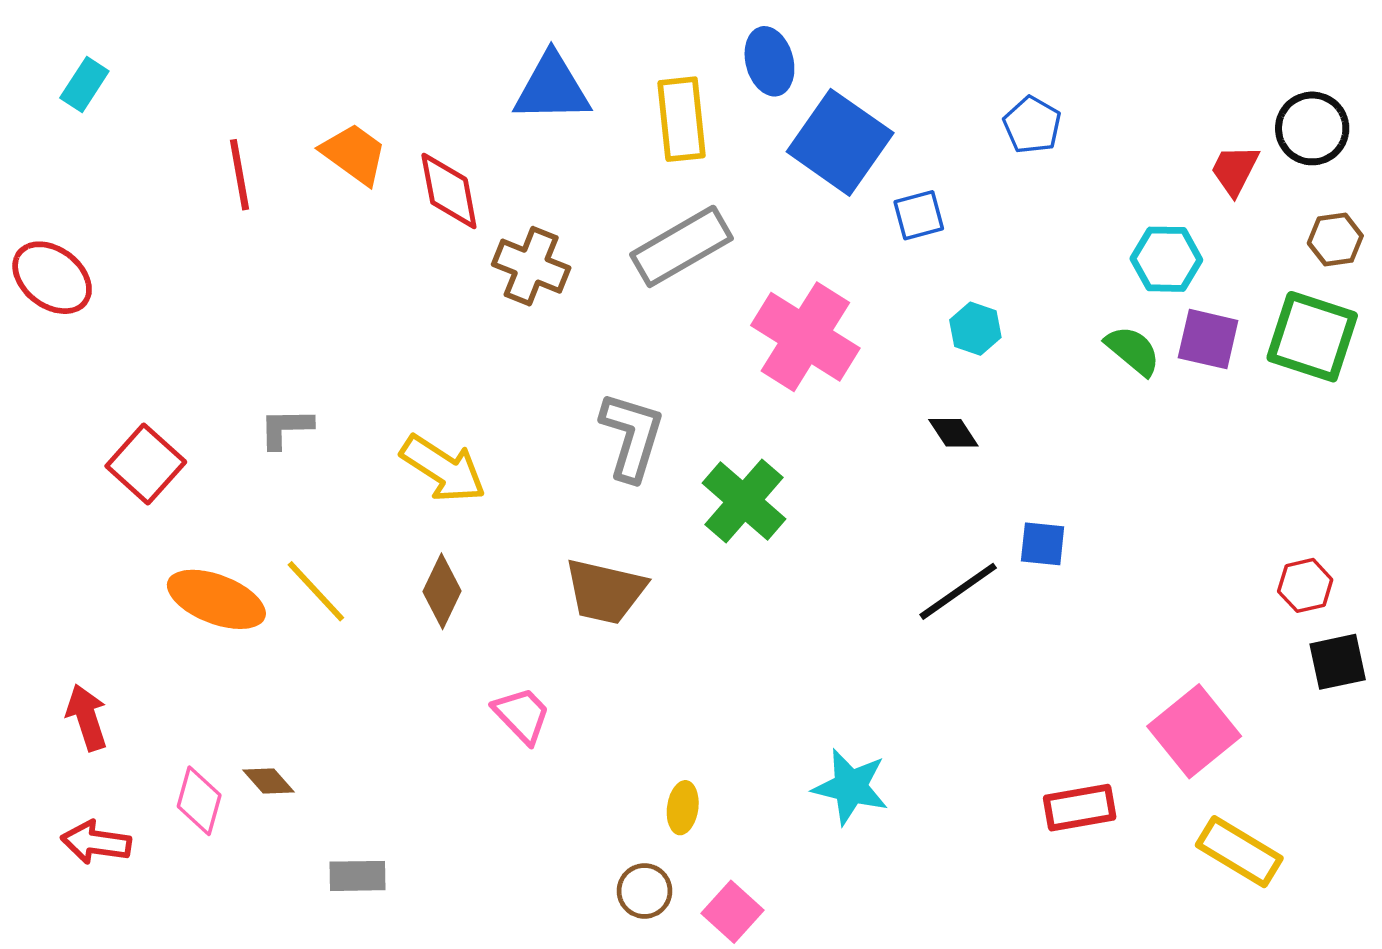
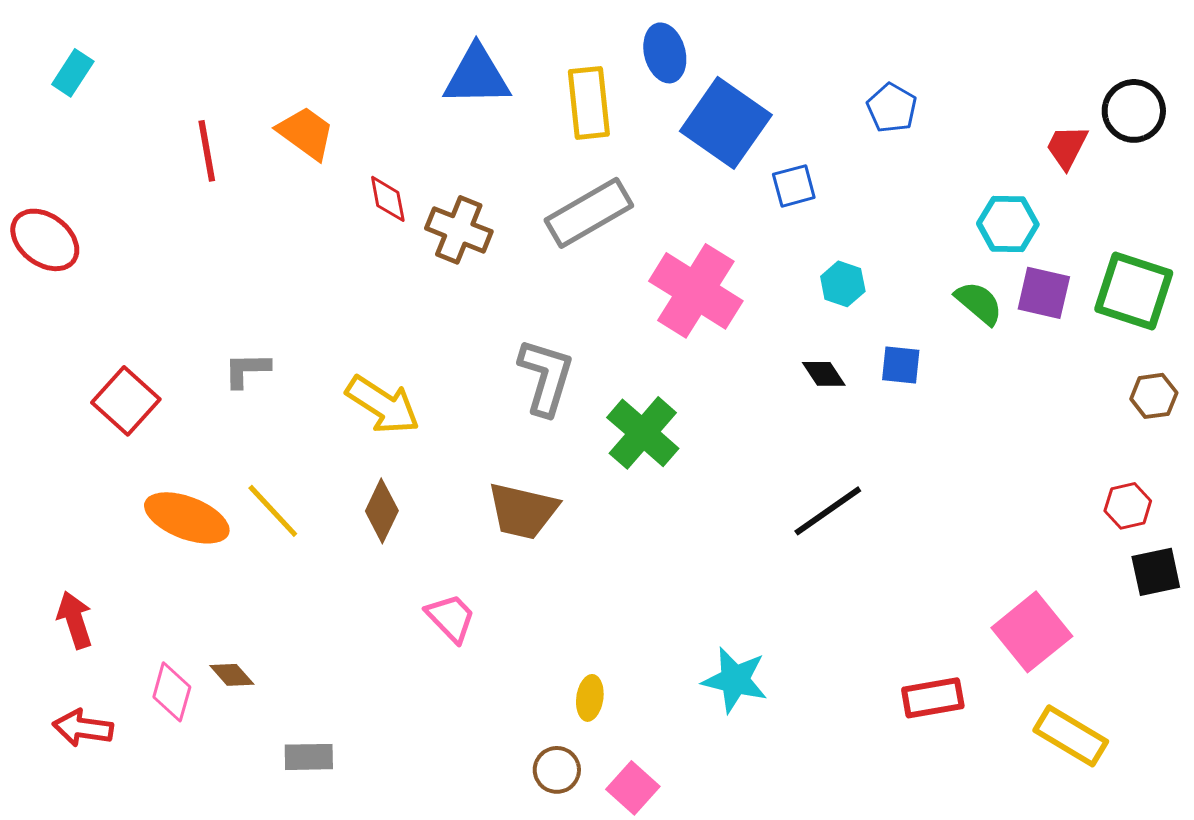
red diamond: (449, 191) -> (388, 199), moved, size x0.7
brown hexagon: (1335, 240) -> (1154, 396), moved
blue square: (1043, 544) -> (901, 365), moved

